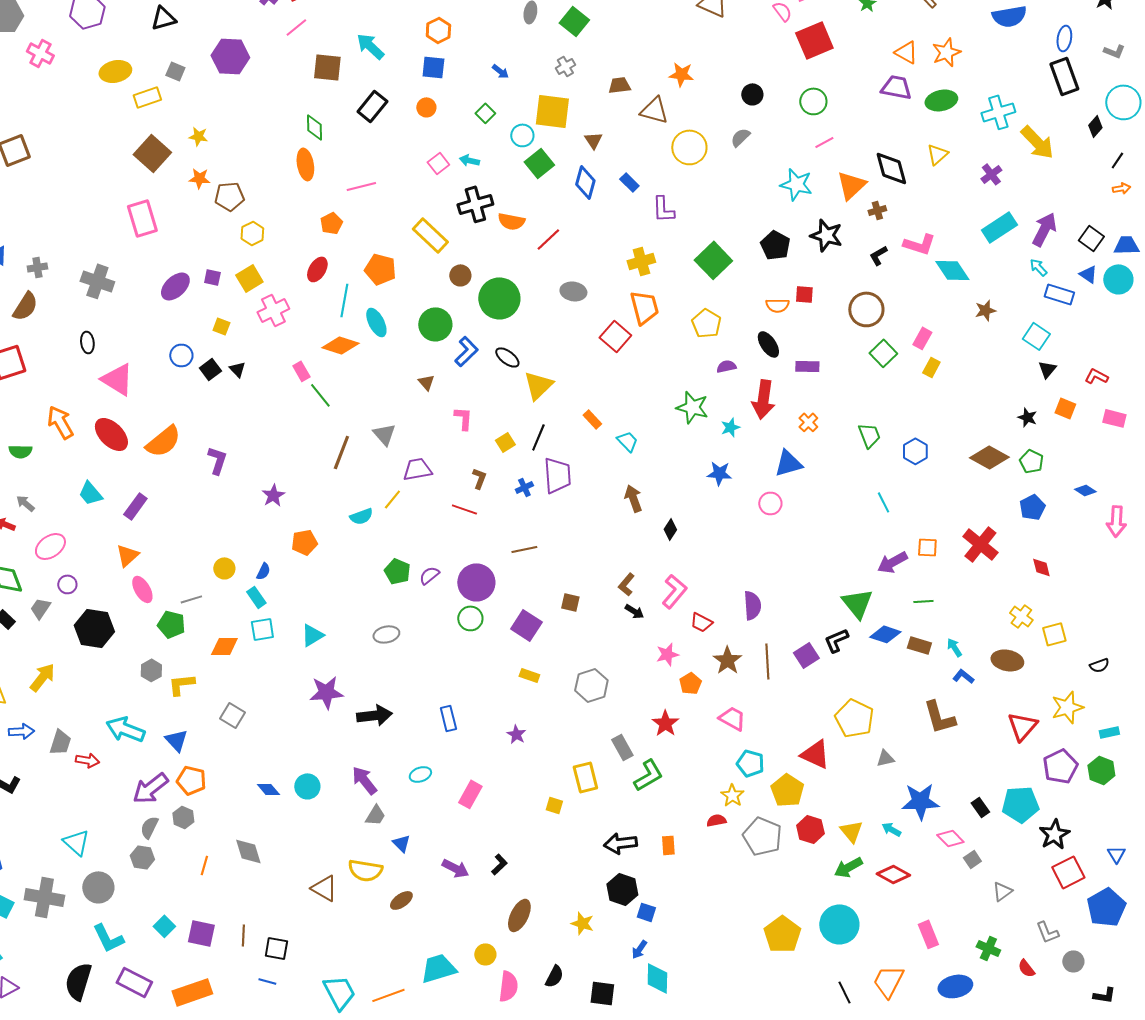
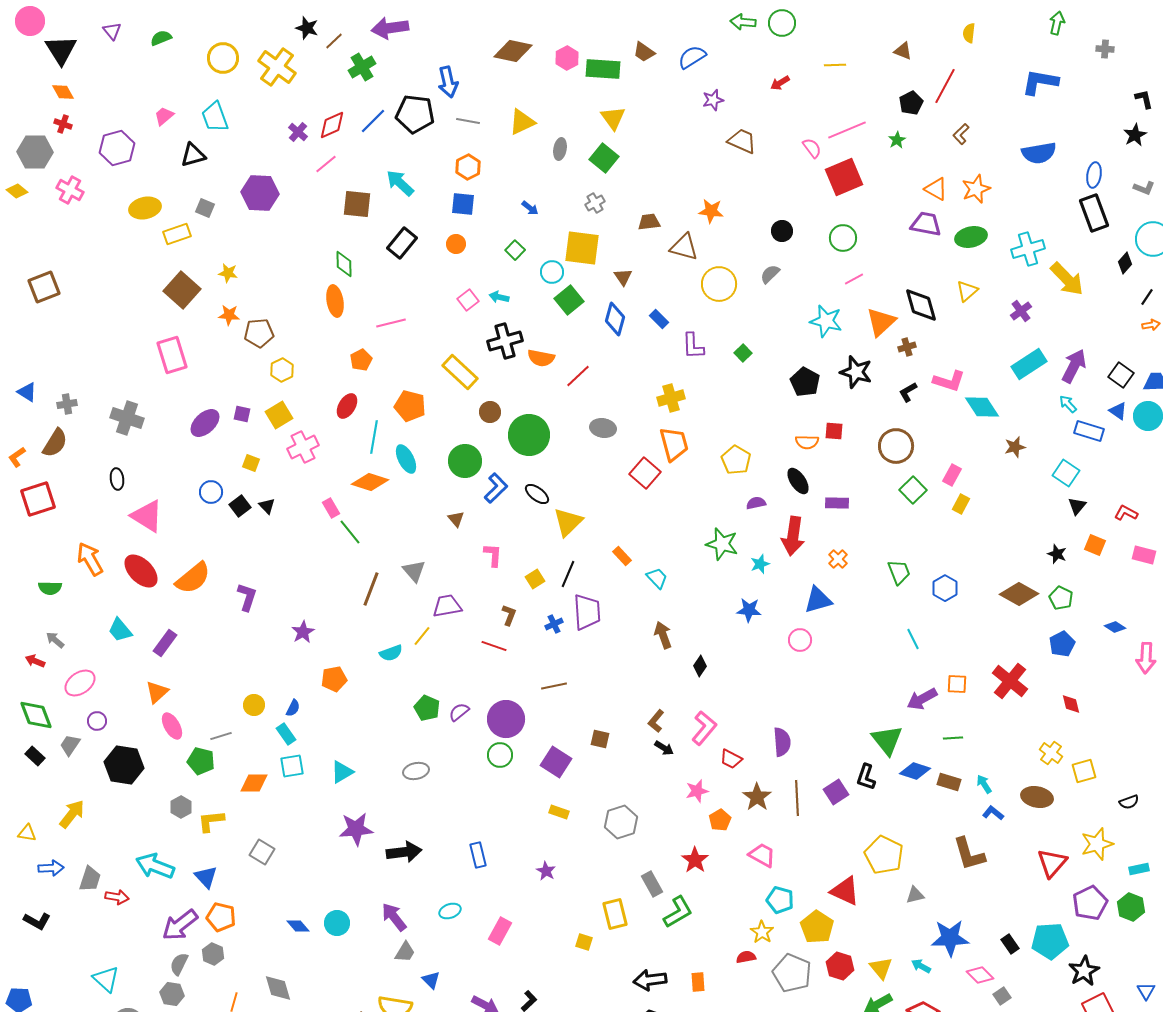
green square: (713, 260) -> (743, 353), moved, size x0.5
black L-shape: (836, 640) -> (866, 777), turned -48

